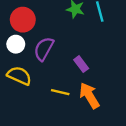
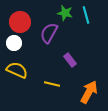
purple semicircle: (44, 49) -> (49, 33), moved
orange arrow: (89, 96) -> (89, 92), moved, turned 60

